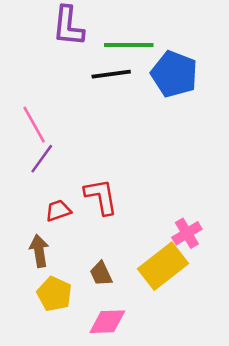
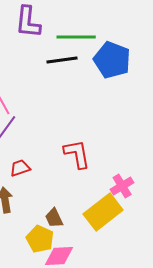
red L-shape: (101, 197) -> (77, 154), moved
yellow pentagon: (54, 294) -> (40, 239), moved

